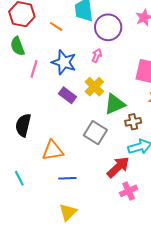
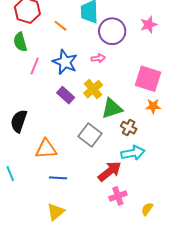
pink arrow: (97, 56) -> (98, 58), turned 56
brown cross: (133, 122) -> (129, 128), turned 35

